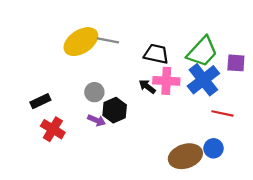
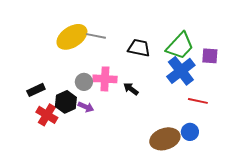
pink cross: (166, 81) -> (105, 79), moved
black arrow: (147, 87) -> (131, 89), moved
black hexagon: (115, 110) -> (66, 102), moved

